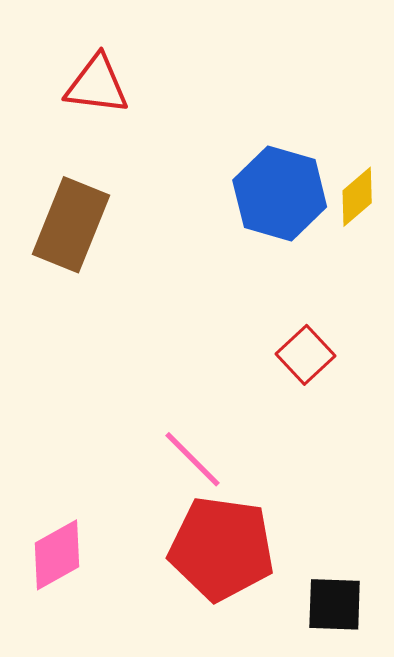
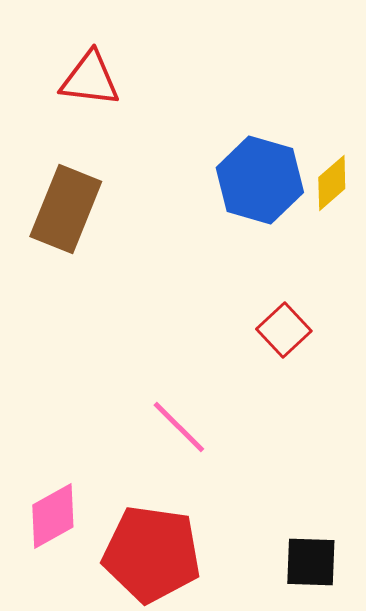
red pentagon: (222, 548) -> (152, 554), moved

